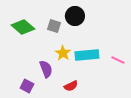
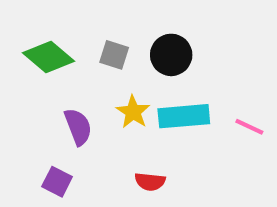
black circle: (75, 16) -> (171, 55), moved
purple semicircle: (46, 69) -> (78, 127), moved
red semicircle: (71, 86) -> (150, 182), turned 32

